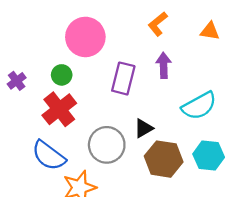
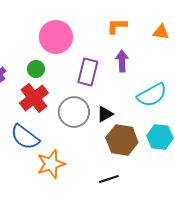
orange L-shape: (158, 24) -> (117, 26), turned 40
gray circle: (107, 145) -> (74, 112), moved

